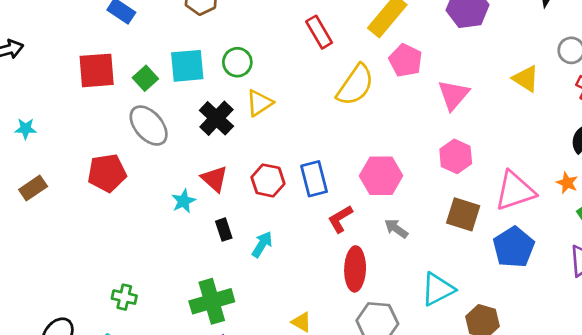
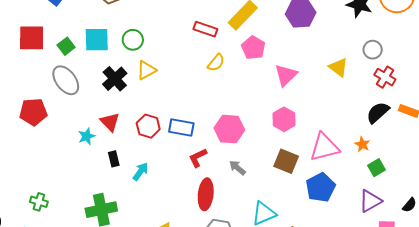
red rectangle: (319, 32) -> (205, 29), moved, turned -45
yellow semicircle: (355, 85) -> (216, 63), size x0.6
blue rectangle: (314, 179) -> (181, 127), turned -70

